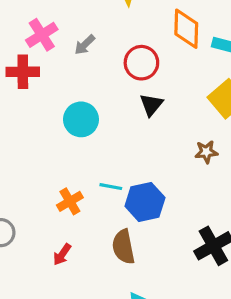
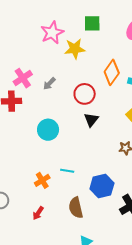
orange diamond: (186, 29) -> (112, 72), turned 35
blue hexagon: (145, 202) -> (102, 186), moved

